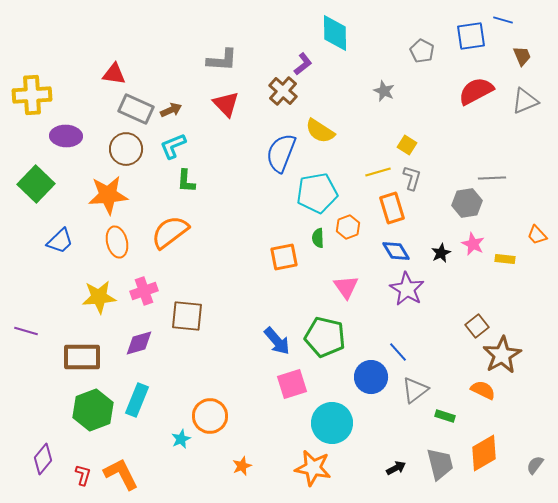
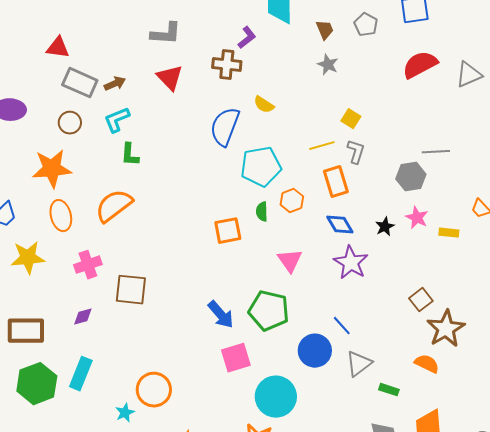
brown trapezoid: (522, 56) -> (325, 30), moved
brown cross: (283, 91) -> (227, 65), turned -36
yellow semicircle: (320, 131) -> (264, 105), size x0.7
brown circle: (126, 149) -> (70, 123), size x0.7
yellow star: (99, 297) -> (28, 258), moved
purple diamond: (139, 343) -> (83, 317), size x0.7

